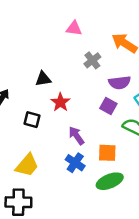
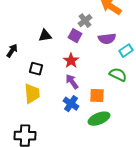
red star: (60, 102) -> (71, 61), moved
purple square: (108, 106) -> (75, 36), moved
yellow trapezoid: (27, 165) -> (32, 94), moved, turned -45

